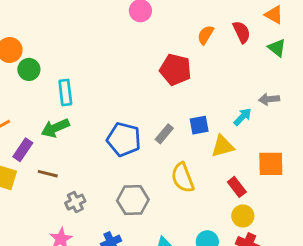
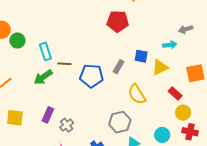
cyan arrow: (243, 117) -> (170, 45), turned 48
blue square: (199, 125) -> (141, 56), turned 32
purple rectangle: (23, 150) -> (48, 115), moved
brown line: (48, 174) -> (64, 64), moved
gray hexagon: (133, 200) -> (120, 122), moved

